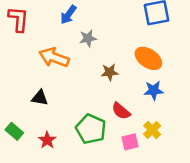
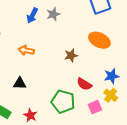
gray star: (88, 38) -> (53, 14), moved
orange arrow: (54, 57) -> (26, 50), size x0.7
blue star: (154, 90) -> (112, 76), moved

